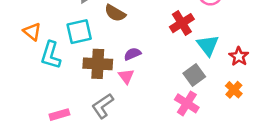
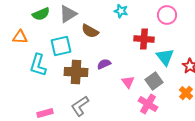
red cross: (182, 23) -> (144, 39), turned 36
orange triangle: (32, 32) -> (20, 37), moved, turned -35
pink triangle: (126, 76) -> (128, 82), moved

